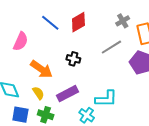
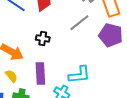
purple rectangle: (67, 94) -> (40, 73), turned -60

